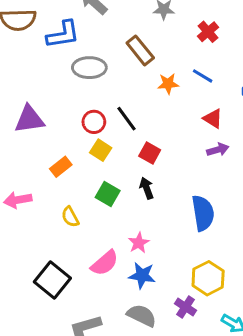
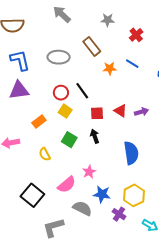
blue L-shape: (63, 34) -> (20, 60), moved, turned -95
red triangle: (213, 118) -> (120, 111), moved
red square: (150, 153) -> (97, 113), turned -32
blue star: (142, 275) -> (102, 194), moved
gray semicircle: (142, 315) -> (82, 208), moved

